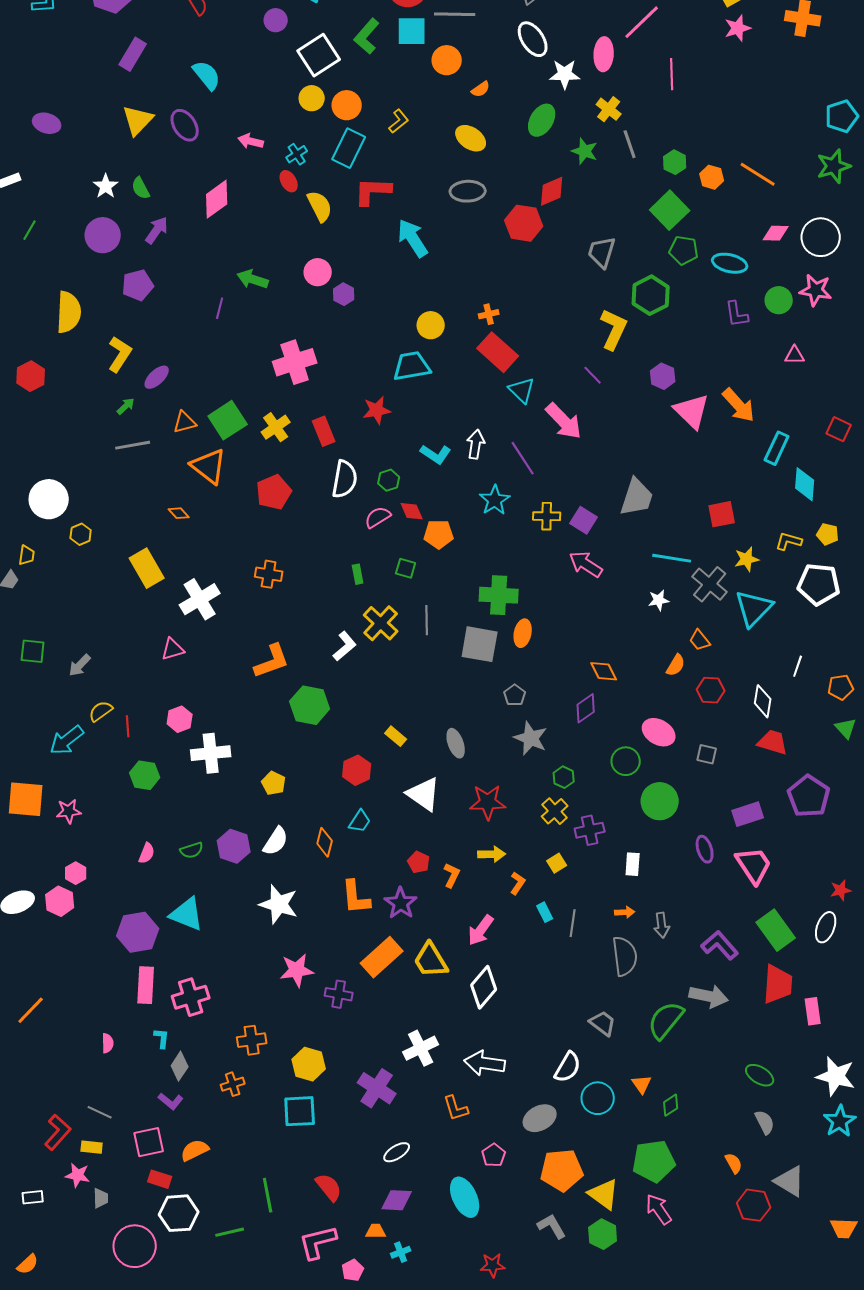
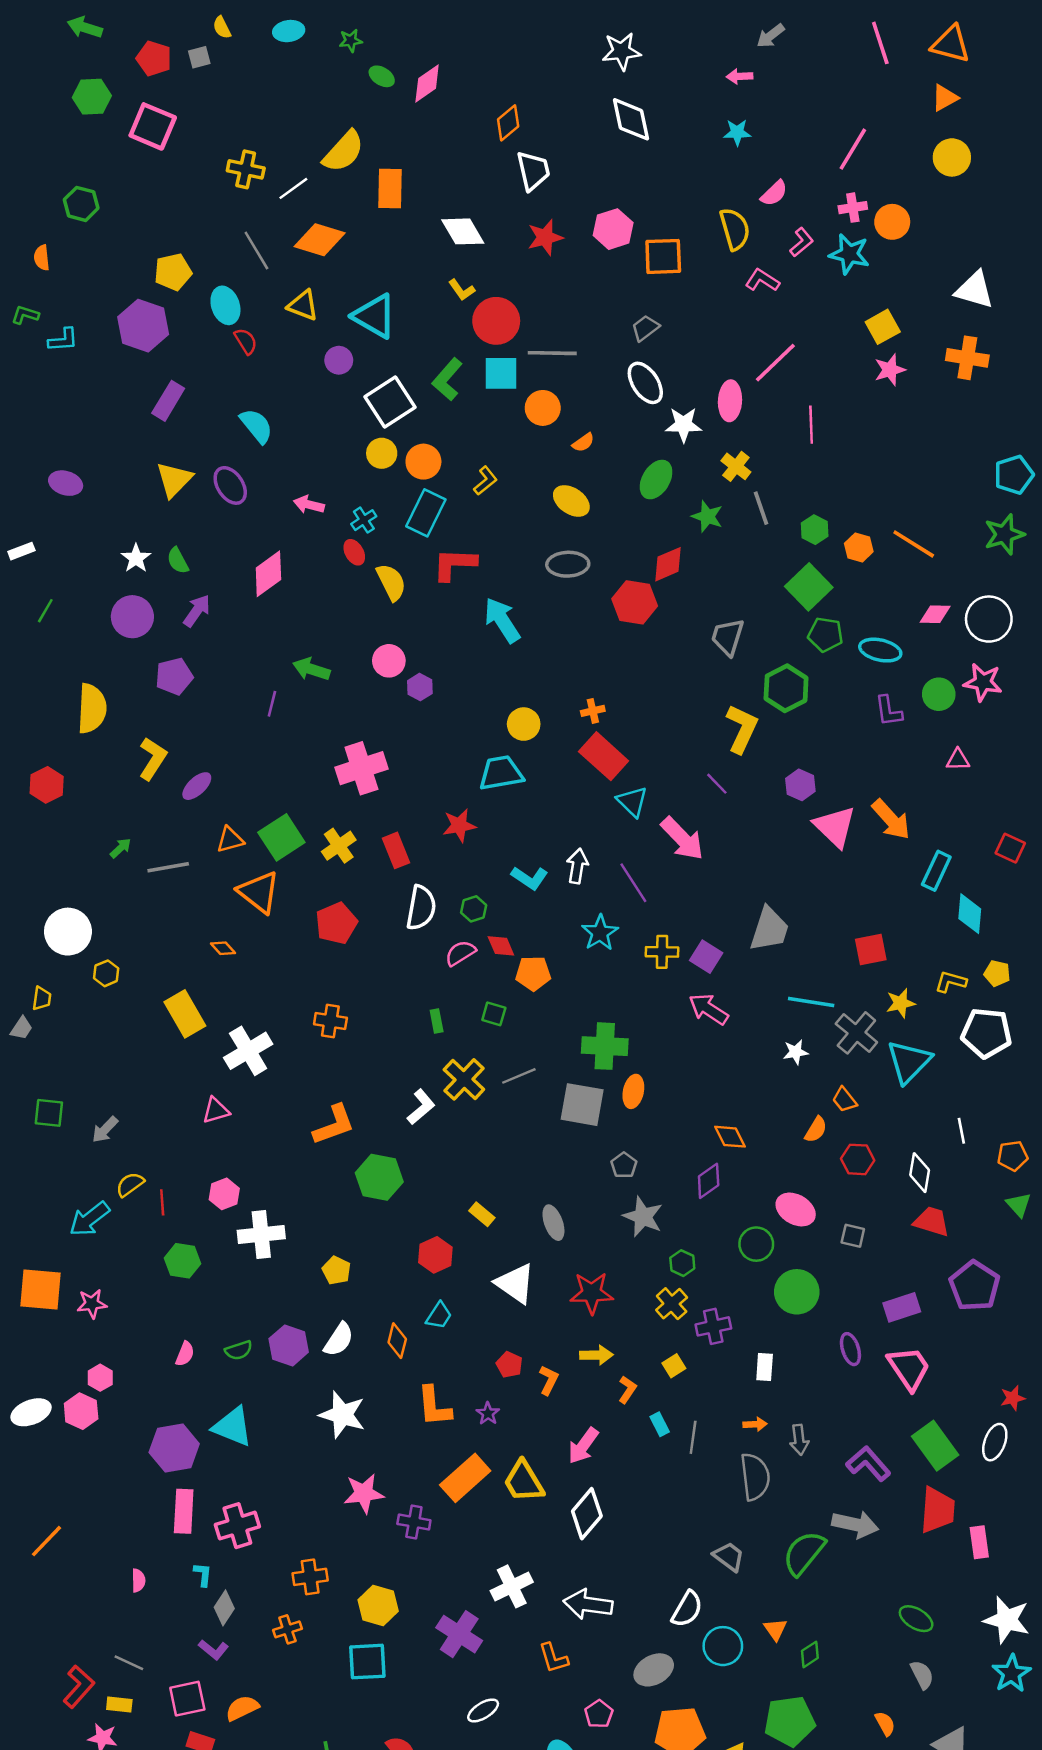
green arrow: (126, 406) -> (120, 848), moved
gray line: (427, 620) -> (519, 1076), turned 68
white line: (798, 666) -> (961, 1131), turned -30
purple star: (401, 903) -> (488, 1413), size x0.6

